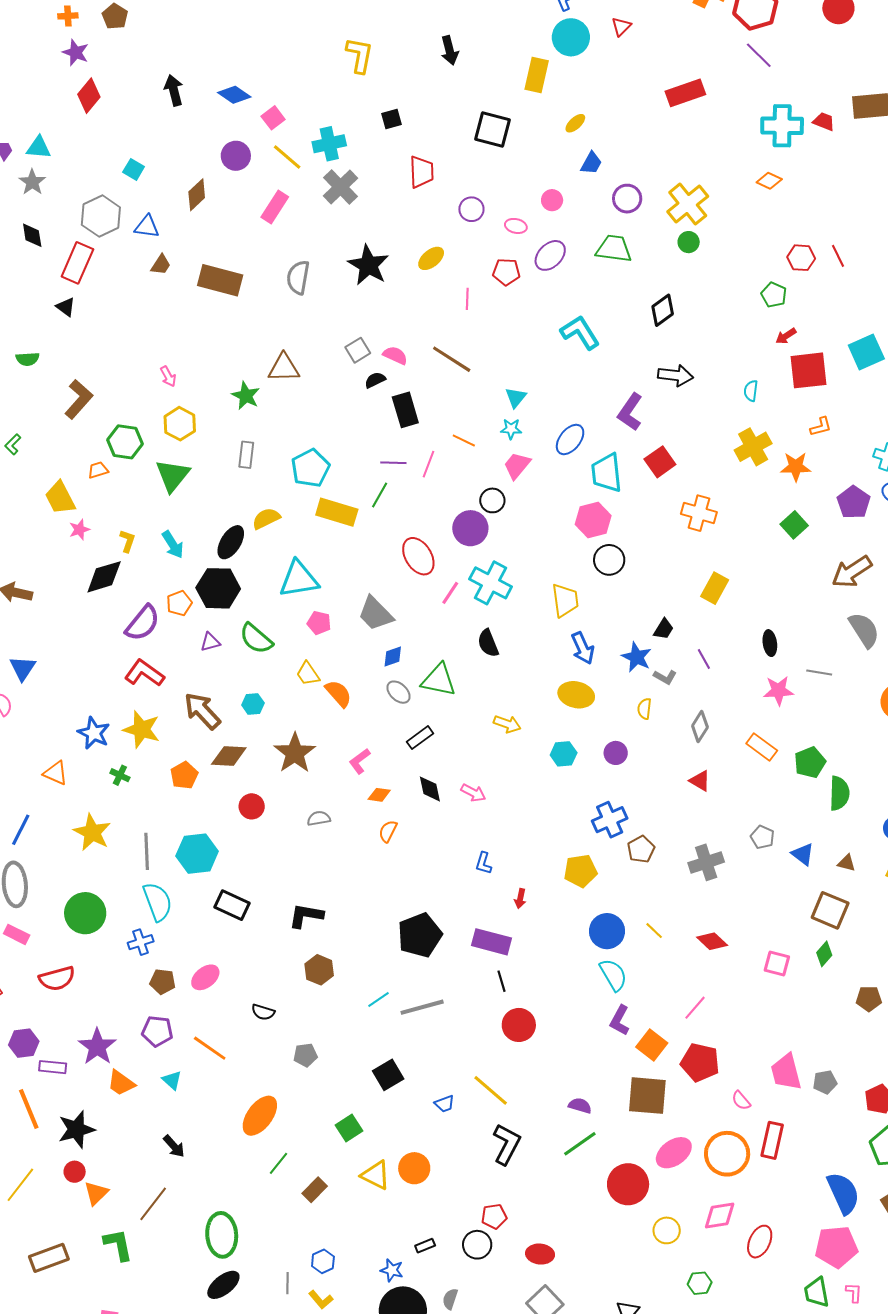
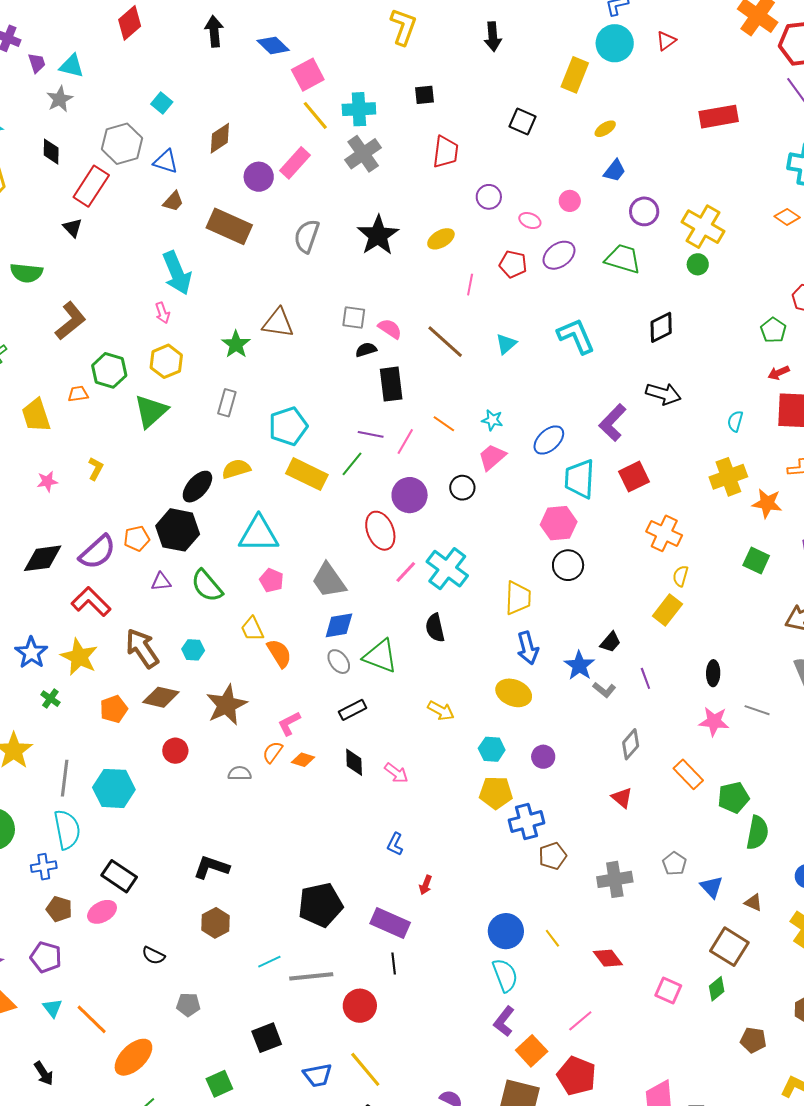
pink square: (273, 118) -> (308, 75), size x1.4
black square: (493, 129) -> (523, 122), size x0.7
purple circle: (236, 156) -> (259, 177), moved
yellow cross: (688, 204) -> (703, 227), turned -30
gray square: (358, 350) -> (354, 318), turned 30
green semicircle: (27, 359) -> (26, 273), size x1.4
cyan triangle: (516, 397) -> (506, 344), moved
green square: (794, 525) -> (756, 561), turned -32
purple circle: (470, 528) -> (410, 495), moved
pink star: (79, 530) -> (47, 481), moved
cyan arrow: (173, 545) -> (177, 273), moved, size x1.5
black diamond: (104, 577) -> (43, 558), moved
blue diamond: (393, 656) -> (339, 625), size x1.4
yellow semicircle: (644, 709) -> (680, 576), moved
orange semicircle: (388, 831) -> (273, 752), moved
yellow pentagon: (580, 871) -> (496, 793), moved
black rectangle: (232, 905) -> (119, 876), moved
red circle: (519, 1025) -> (360, 1006), moved
orange line: (210, 1048) -> (92, 1019), moved
blue trapezoid: (444, 1104) -> (318, 1075), size x1.4

